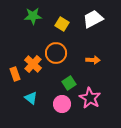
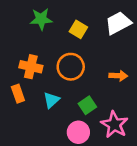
orange cross: (33, 64) -> (31, 67), moved, turned -30
cyan triangle: (31, 98) -> (51, 100), moved, turned 40

